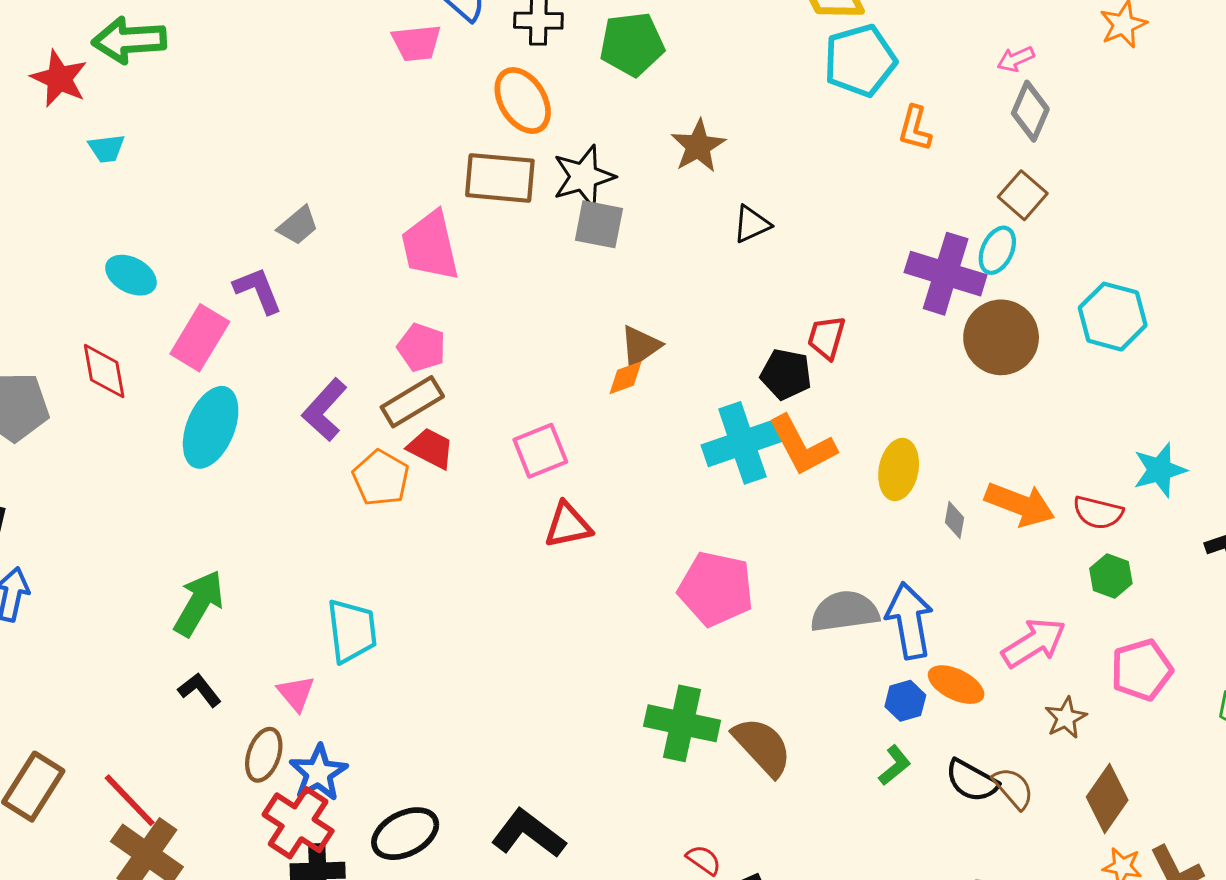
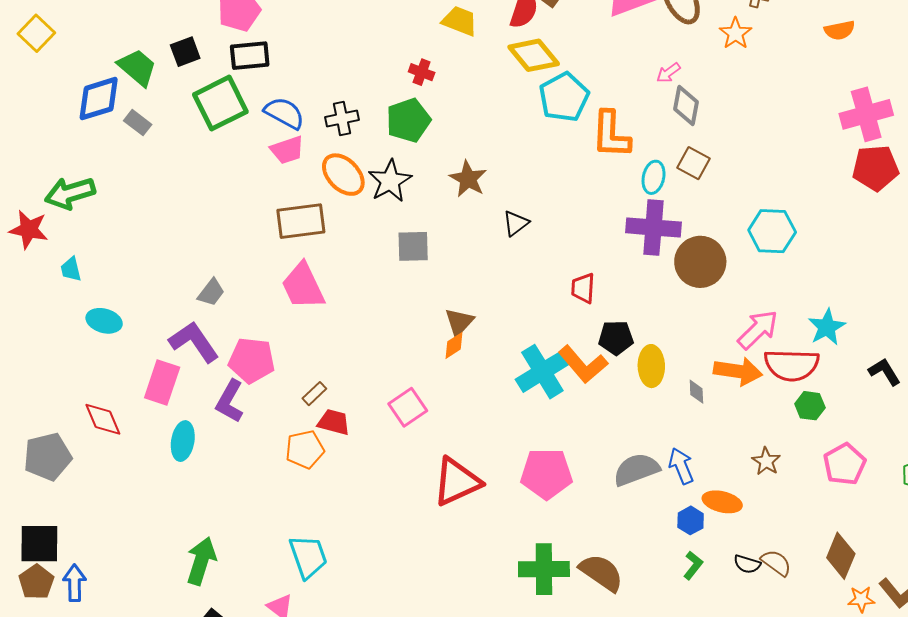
pink trapezoid: (416, 43) -> (287, 150), moved
orange L-shape: (915, 128) -> (611, 134), size x1.6
cyan trapezoid: (106, 148) -> (71, 269), turned 96
black star: (584, 177) -> (390, 181), moved
brown rectangle: (500, 178) -> (301, 221), moved
cyan ellipse: (997, 250) -> (654, 177), moved
cyan ellipse: (131, 275) -> (104, 321), moved
purple L-shape: (258, 290) -> (194, 342), size x1.4
pink pentagon: (422, 347) -> (252, 360), moved, size x1.4
black pentagon: (786, 374) -> (616, 338), moved
brown rectangle: (412, 402) -> (314, 394), size x0.6
purple L-shape: (325, 410) -> (230, 401), moved
cyan ellipse: (211, 427) -> (183, 441), size x0.7
orange pentagon: (381, 478) -> (305, 449), turned -30
red semicircle: (1098, 513) -> (792, 365), size x1.6
red triangle: (568, 525) -> (457, 482), moved, size x1.5
blue arrow: (909, 621) -> (681, 466), size x0.7
pink arrow: (1034, 643) -> (758, 330), moved
brown star: (1066, 718) -> (766, 461), moved
black semicircle: (972, 781) -> (747, 564), size x0.7

